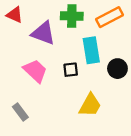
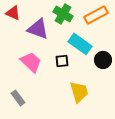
green cross: (72, 16) -> (63, 14), turned 30
cyan rectangle: (91, 50) -> (80, 44), turned -45
yellow trapezoid: (90, 105) -> (79, 92), turned -45

